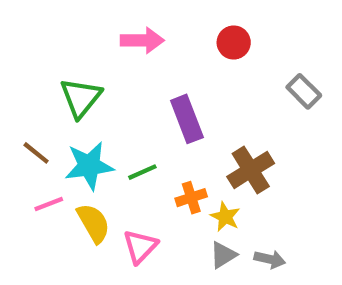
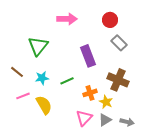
gray rectangle: (304, 91) -> (119, 43), moved
cyan star: (89, 166) -> (42, 78), size x0.6
brown cross: (251, 170) -> (118, 80), turned -35
pink triangle: (140, 246) -> (84, 118), moved

